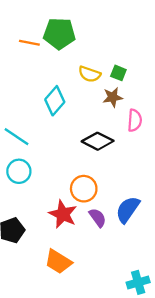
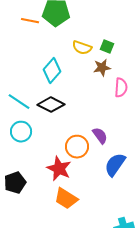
black diamond: (98, 141) -> (51, 105), moved
purple semicircle: (98, 218) -> (100, 136), moved
orange trapezoid: (58, 262) -> (66, 199), moved

